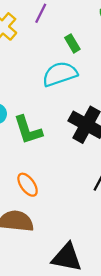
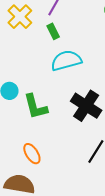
green rectangle: (72, 43) -> (53, 31), moved

